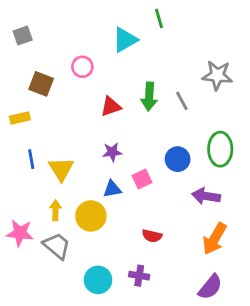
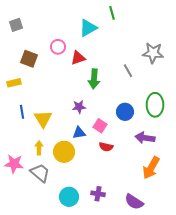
green arrow: (149, 97) -> (94, 79), moved
red triangle: (111, 107) -> (78, 58), moved
pink square: (142, 179) -> (100, 126), turned -32
red semicircle: (152, 236) -> (106, 147), moved
purple semicircle: (210, 287) -> (134, 202), moved, turned 84

